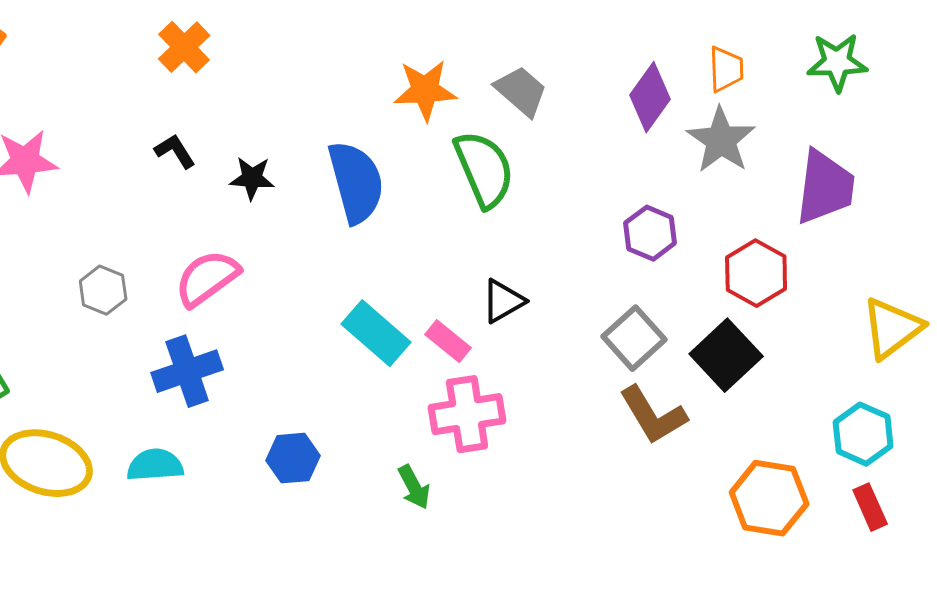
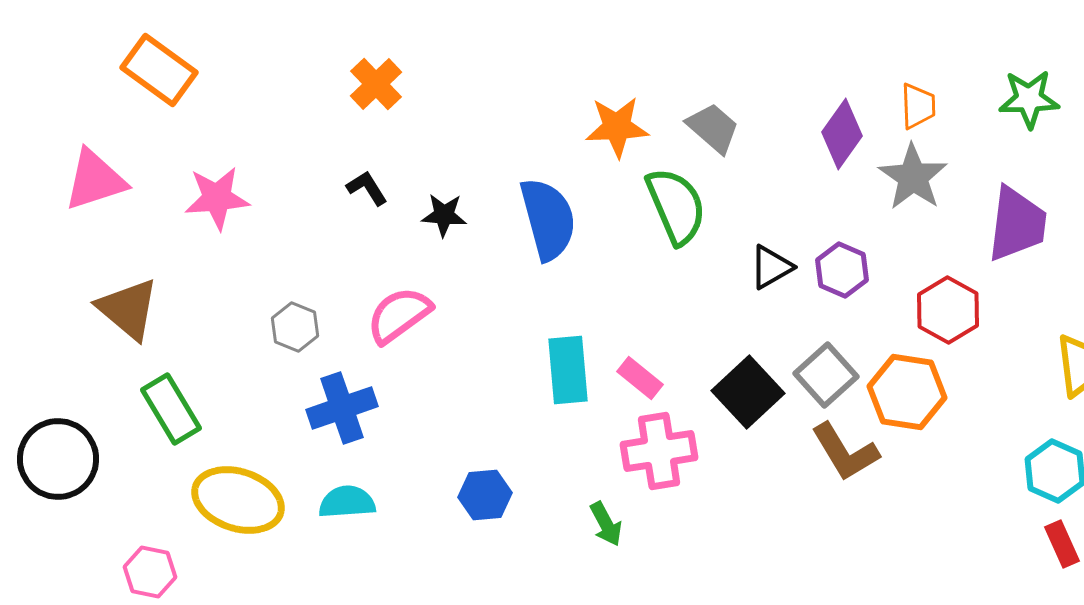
black triangle: (503, 301) -> (771, 267), moved
cyan rectangle: (376, 333) -> (568, 370), turned 44
black square: (726, 355) -> (748, 392), moved
blue cross: (187, 371) -> (342, 408), moved
orange hexagon: (769, 498) -> (907, 392), moved

